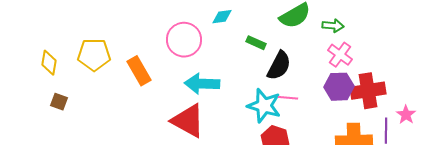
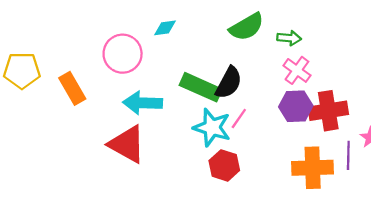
green rectangle: (256, 43) -> (201, 87), moved, size x1.8
pink line: (288, 98) -> (239, 119), turned -60

